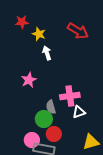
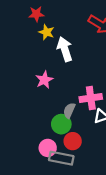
yellow star: (39, 34) -> (47, 32), moved
white arrow: (47, 53) -> (65, 49), size x1.5
gray semicircle: (51, 107) -> (69, 110), turned 40

